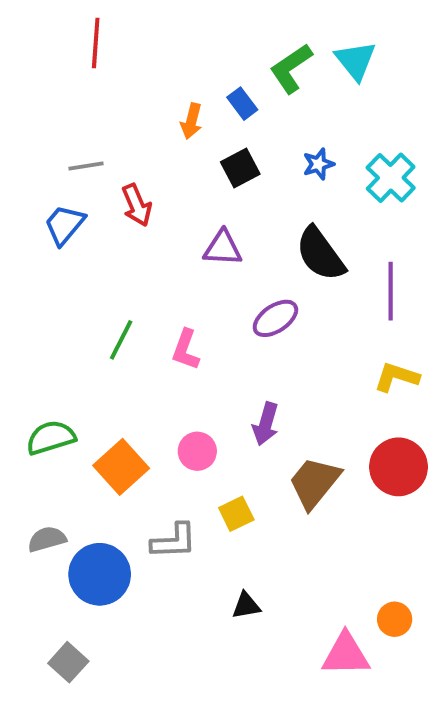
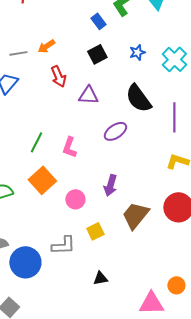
orange arrow: (191, 121) -> (46, 46), moved, turned 42
red arrow: (137, 205) -> (58, 76), moved
orange square: (121, 467) -> (42, 180), moved

